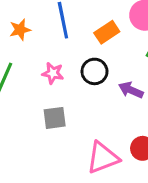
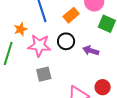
orange star: (20, 30) -> (21, 29), moved
pink star: (53, 73) -> (39, 45), size x1.6

